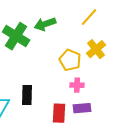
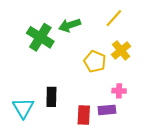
pink cross: (77, 85) -> (119, 91), moved

